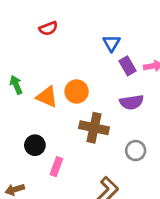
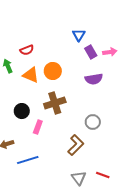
red semicircle: (48, 28) -> (27, 50), moved
brown cross: (94, 128) -> (55, 103), moved, turned -30
gray circle: (136, 151) -> (93, 122), moved

